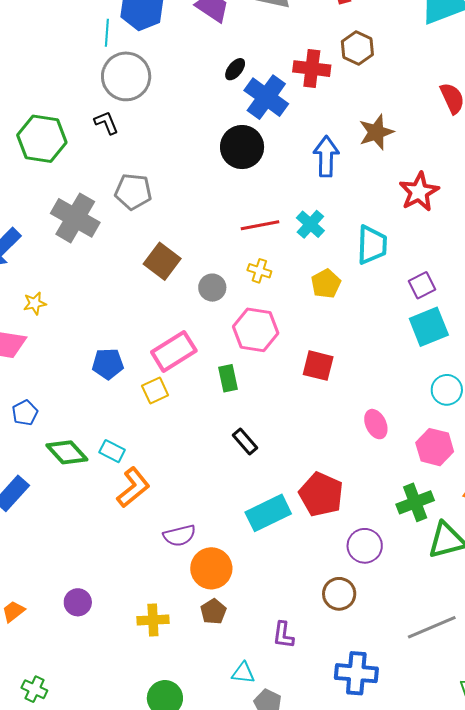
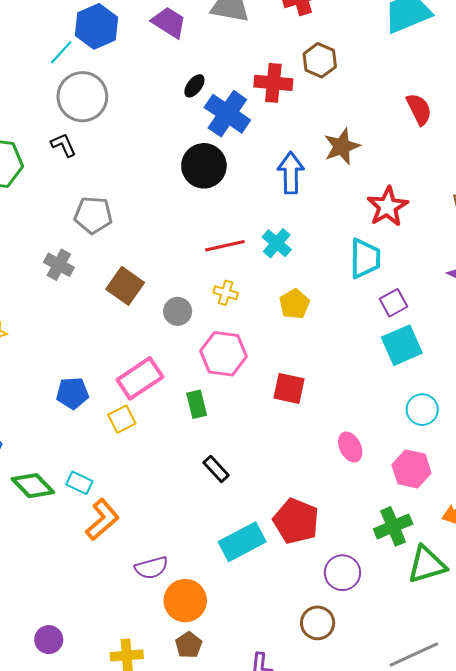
cyan line: (107, 33) -> (61, 52), turned 40
gray cross: (75, 218) -> (59, 265), moved, size x0.6
cyan trapezoid: (372, 245) -> (365, 258), moved

